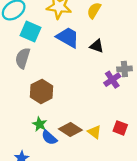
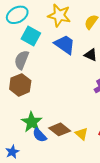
brown hexagon: (41, 91) -> (20, 85), moved
green star: (40, 124) -> (32, 122), size x1.5

